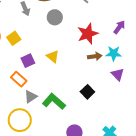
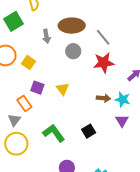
red star: (88, 34) -> (104, 63), moved
yellow square: (14, 38) -> (29, 63), turned -32
purple square: (28, 61) -> (37, 88), turned 32
gray triangle: (31, 97) -> (14, 120), moved, turned -32

